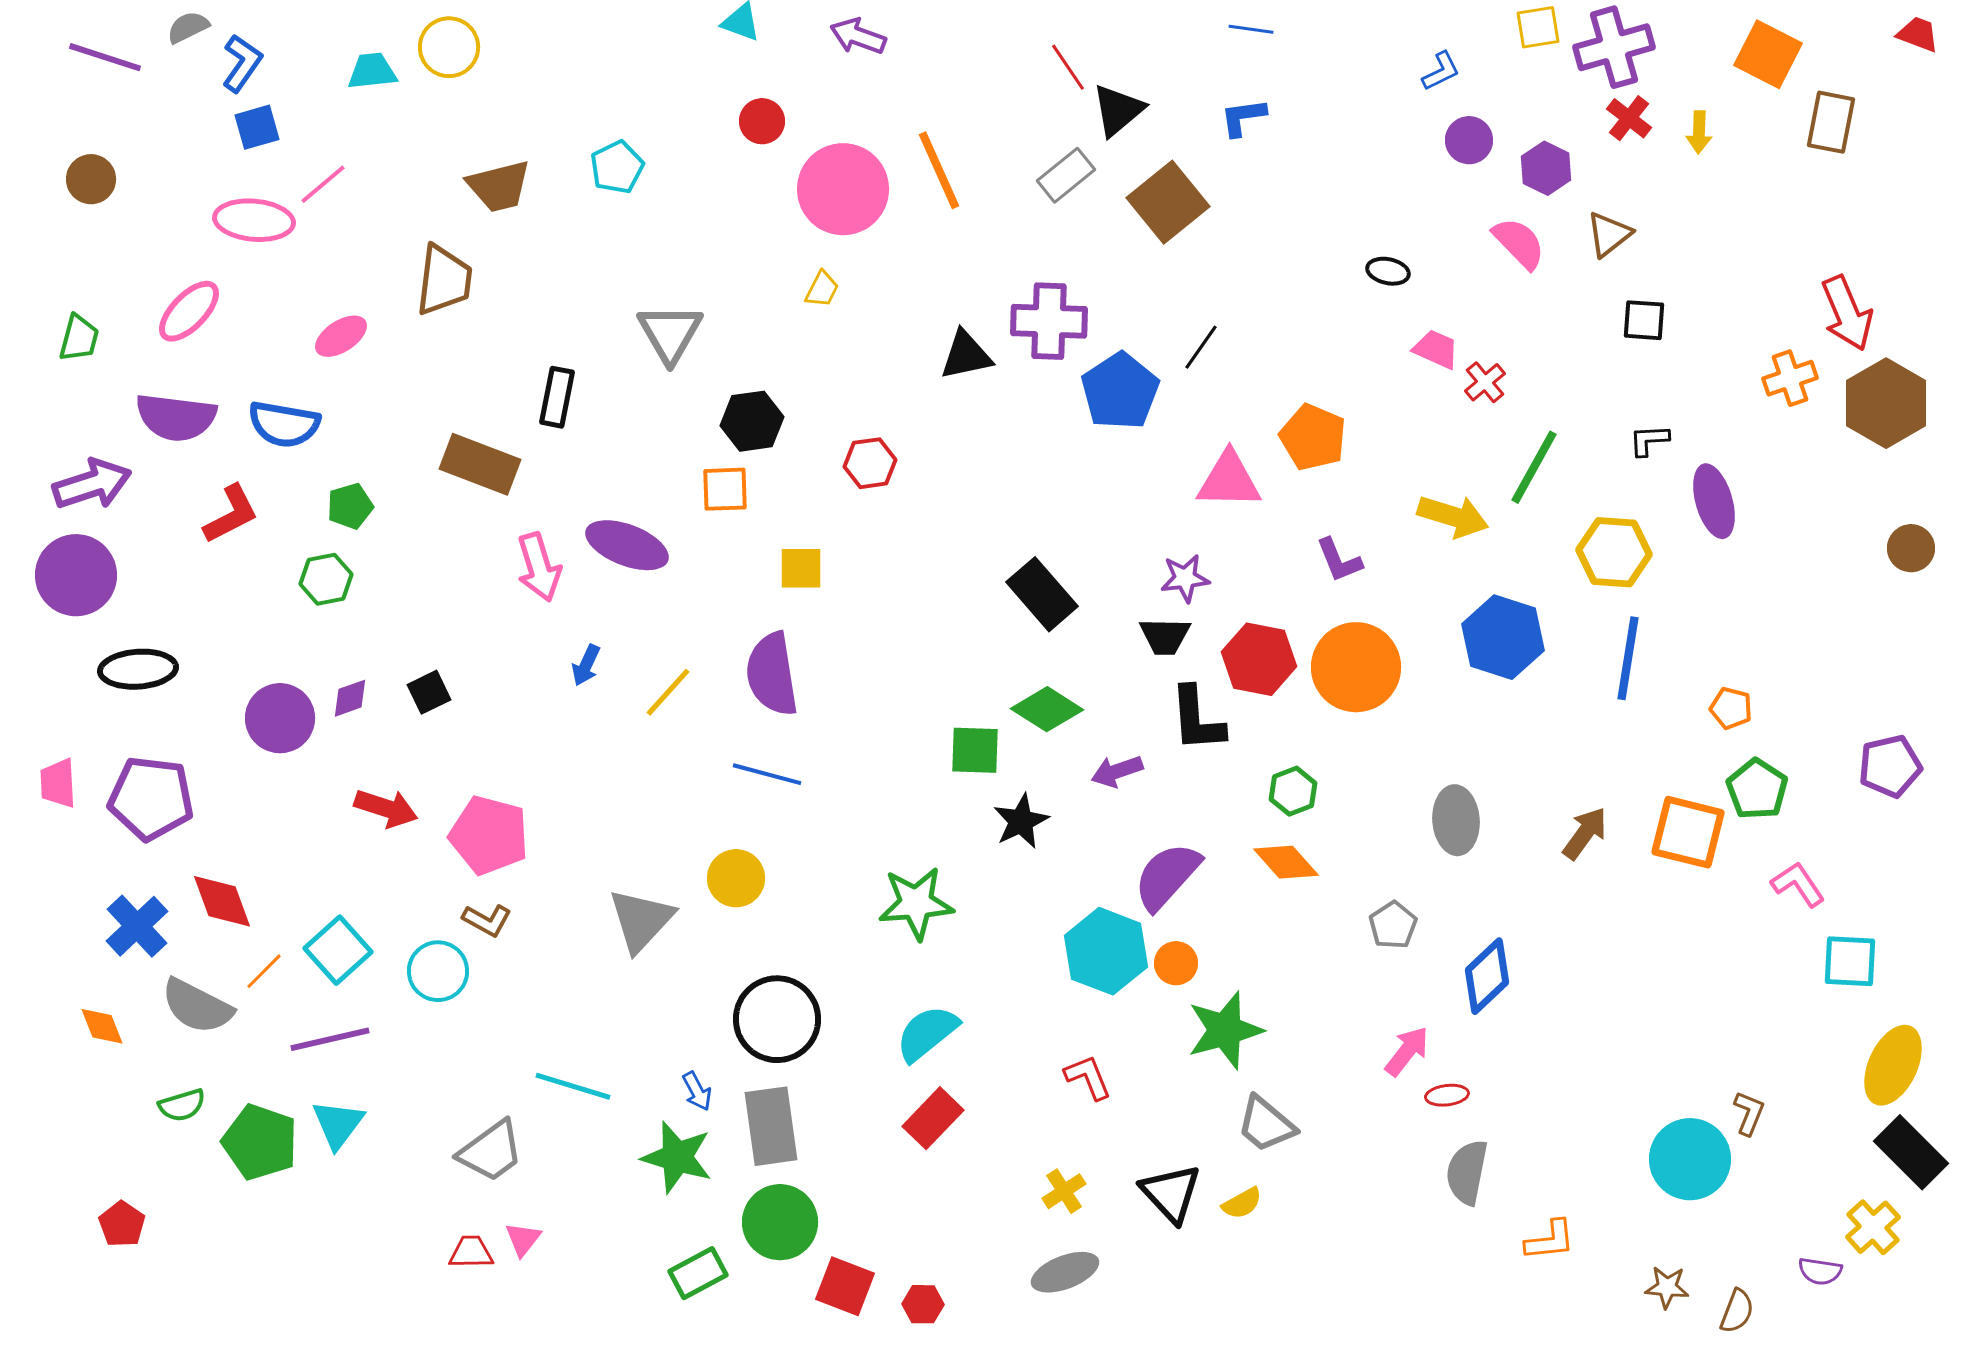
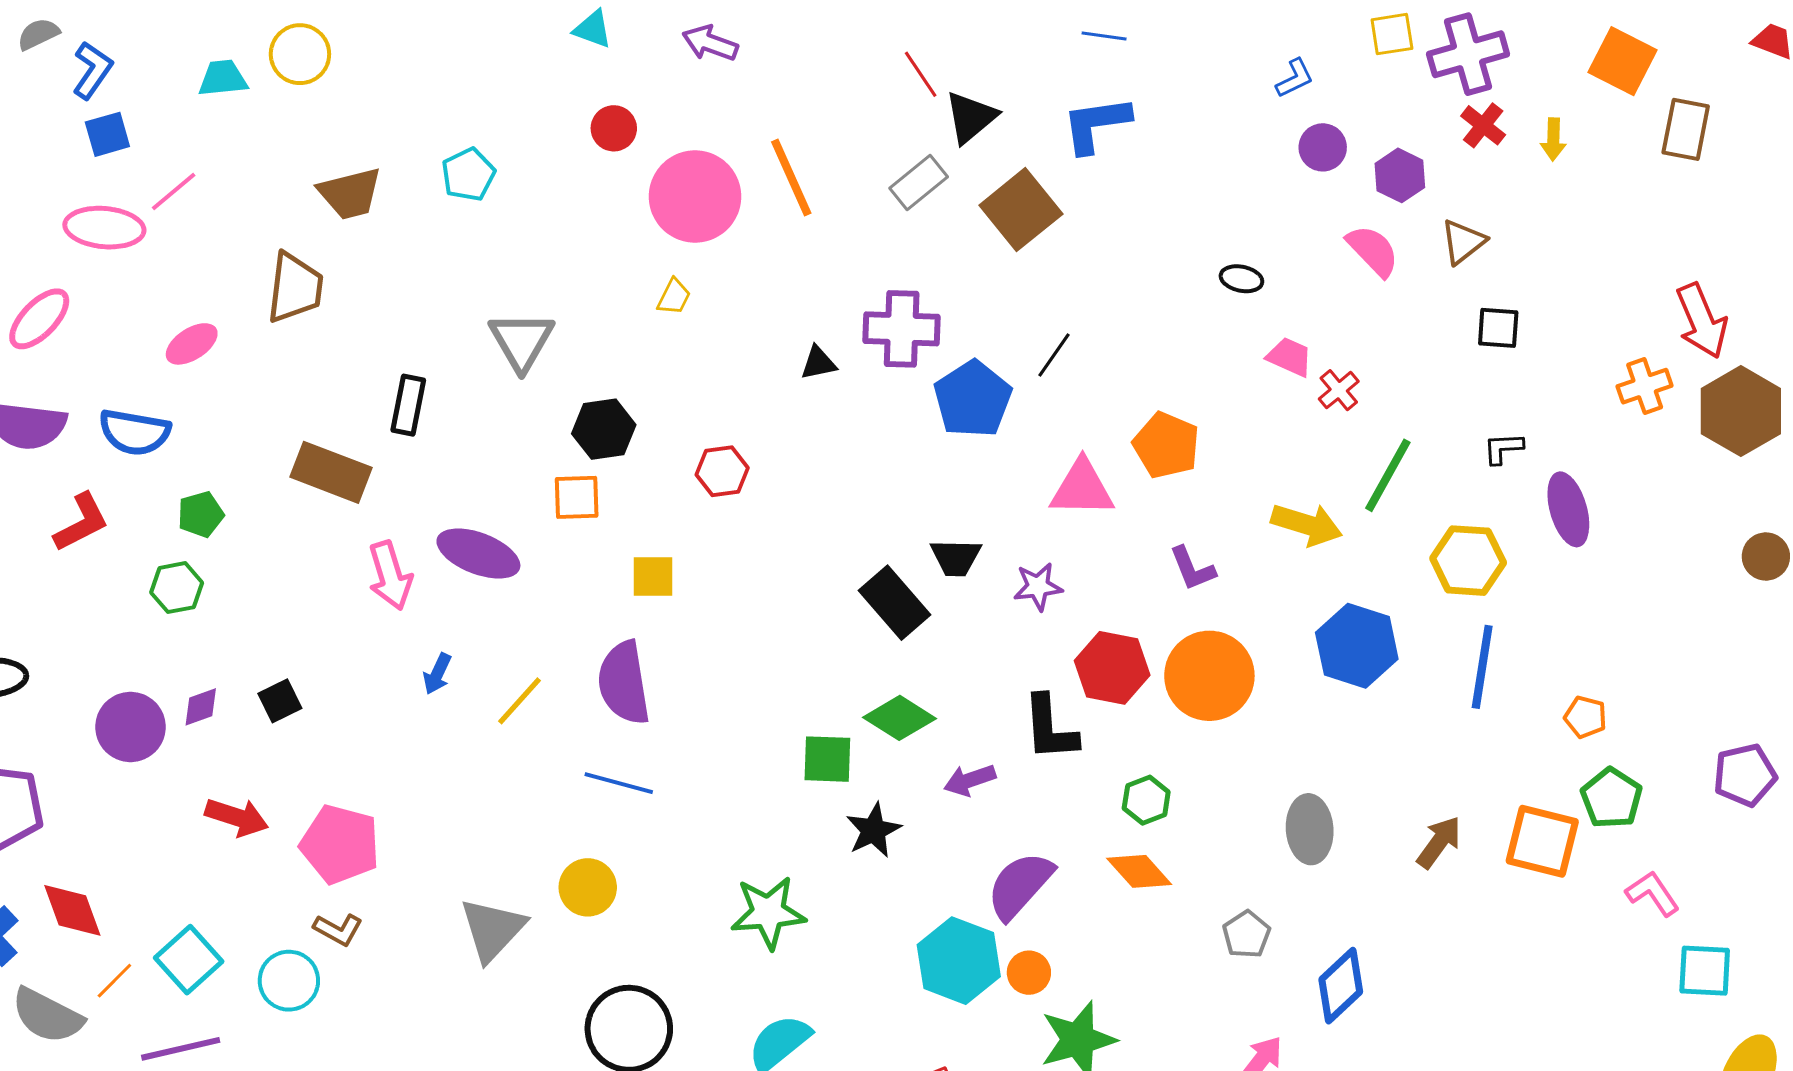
blue L-shape: (1243, 117) -> (1096, 124), size x1.5
black triangle: (966, 355) -> (818, 363), size x0.7
black trapezoid: (1165, 636) -> (956, 557), moved

